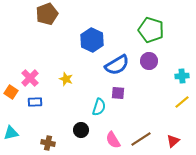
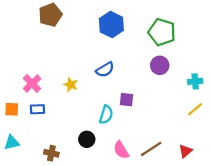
blue hexagon: (92, 40) -> (111, 25), moved
blue semicircle: (117, 65) -> (105, 70), moved, size x0.7
orange square: (11, 92) -> (12, 109), moved, turned -32

